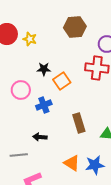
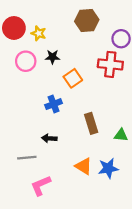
black star: (44, 69) -> (52, 57), moved
pink circle: (21, 90) -> (26, 61), moved

